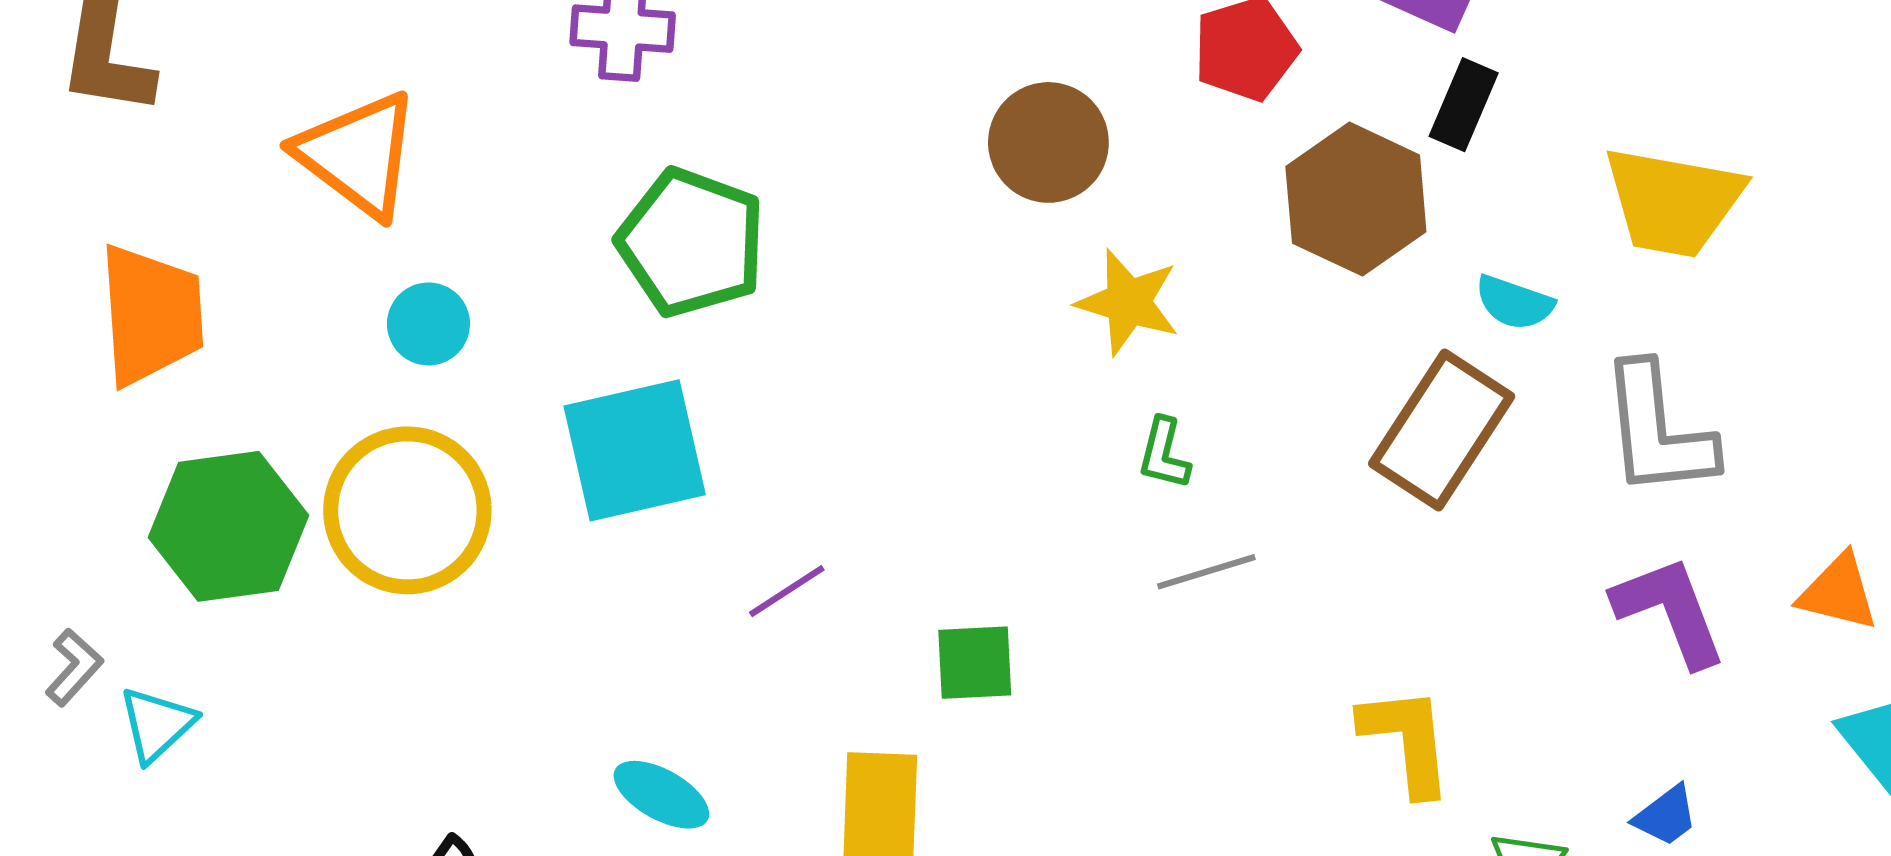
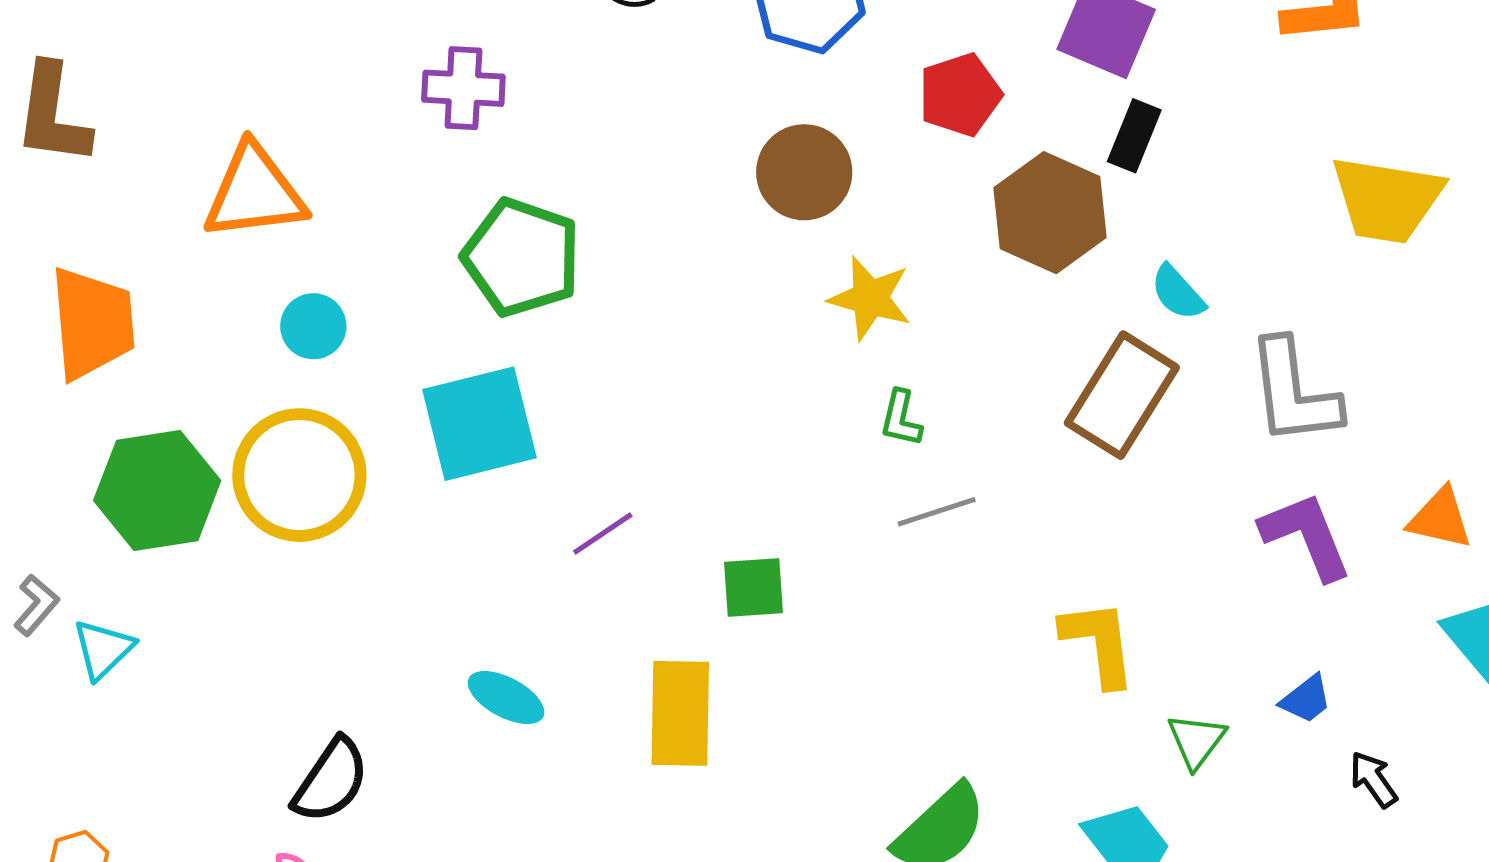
orange triangle: (358, 155) -> (255, 192), turned -43
yellow trapezoid: (1673, 202) -> (1387, 199), moved
cyan semicircle: (1514, 303) -> (1178, 293), turned 30

